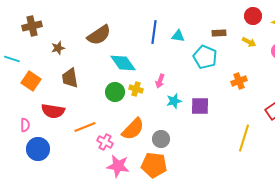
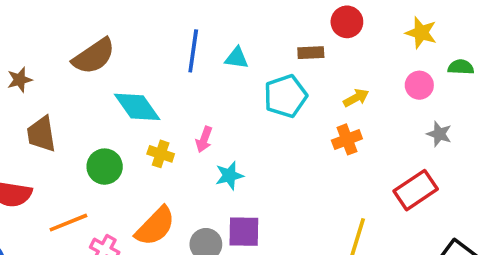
red circle: (253, 16) -> (347, 22), moved
yellow arrow: (249, 42) -> (356, 98), moved, turned -56
cyan pentagon: (205, 57) -> (285, 96), turned 30
green circle: (115, 92) -> (105, 167), moved
purple square: (200, 106) -> (244, 232), moved

